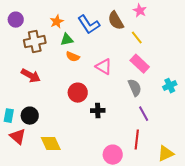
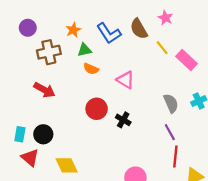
pink rectangle: (140, 64) -> (186, 60), moved
gray semicircle: (135, 88) -> (171, 103), moved
black cross: (98, 111) -> (123, 120), moved, turned 32
red line: (137, 140) -> (175, 157), moved

